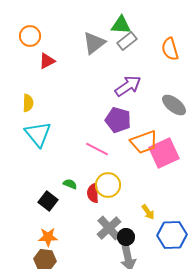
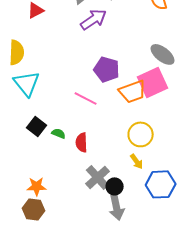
purple arrow: (128, 86) -> (94, 19), moved
yellow semicircle: (28, 103) -> (17, 52), size x1.4
pink square: (164, 153) -> (153, 82), moved
yellow circle: (108, 185) -> (141, 134), moved
black square: (48, 201) -> (37, 126), moved

